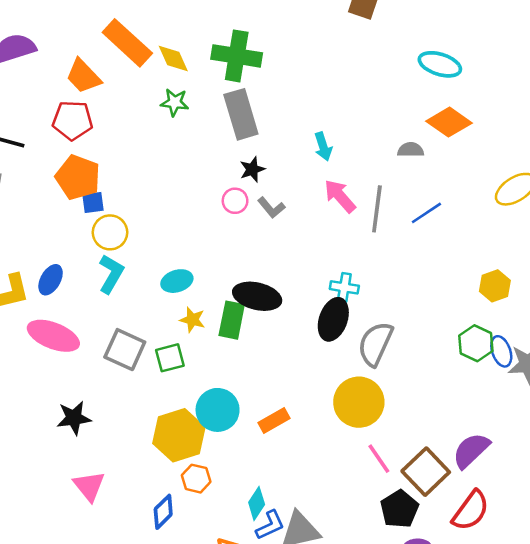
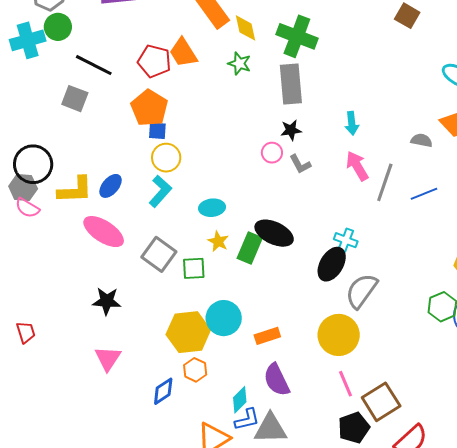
orange trapezoid: (83, 76) -> (183, 53), moved
purple semicircle: (471, 450) -> (277, 380), moved, turned -84

